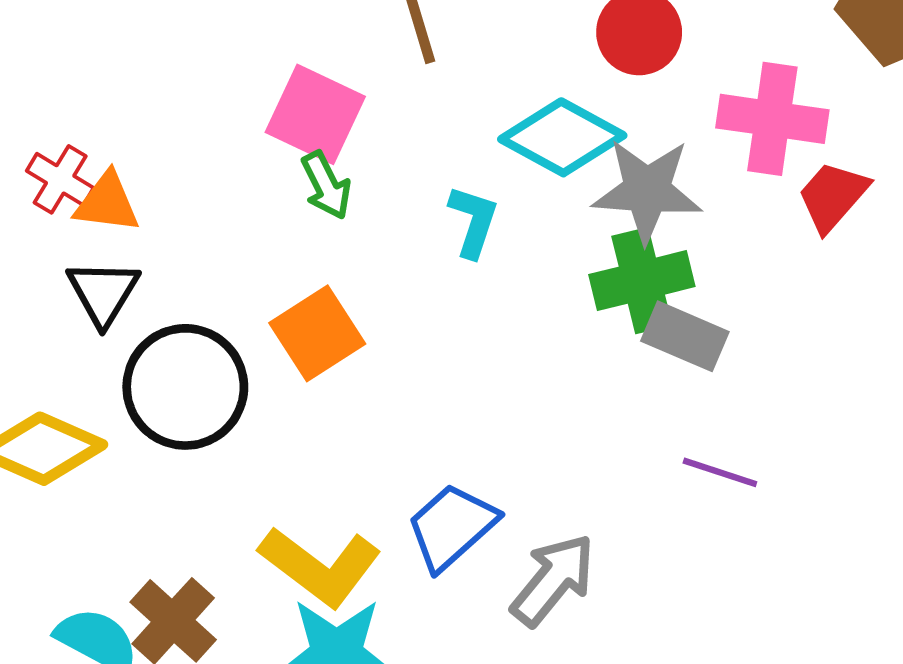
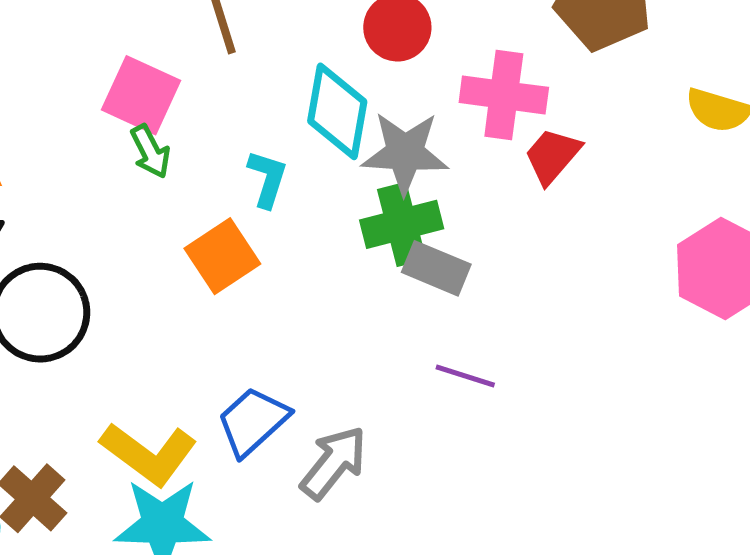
cyan diamond: (562, 137) -> (337, 111), turned 72
orange square: (317, 333) -> (222, 256), moved

